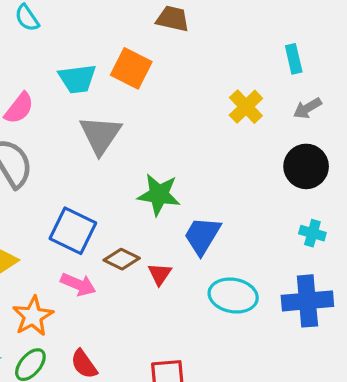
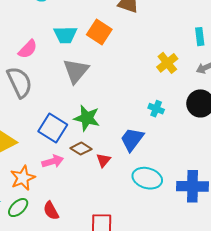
green star: (159, 195) -> (87, 118), moved
cyan cross: (312, 233) -> (156, 109), moved
pink arrow: (78, 284) -> (53, 161), turned -45

